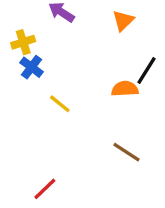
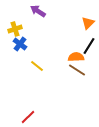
orange triangle: (123, 20) -> (88, 23), moved
brown line: (127, 152) -> (77, 70), moved

